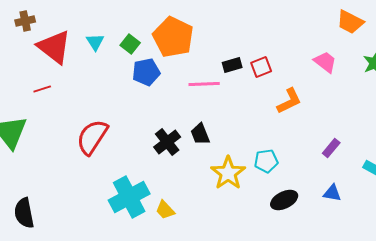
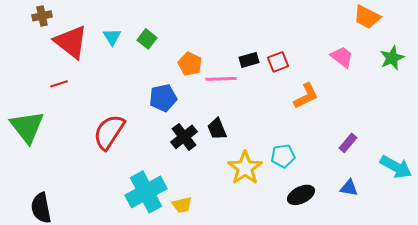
orange pentagon: (173, 37) -> (190, 64), moved, size x0.6
blue pentagon: (146, 72) -> (163, 98), moved
yellow trapezoid: (165, 210) -> (182, 205), turned -60

